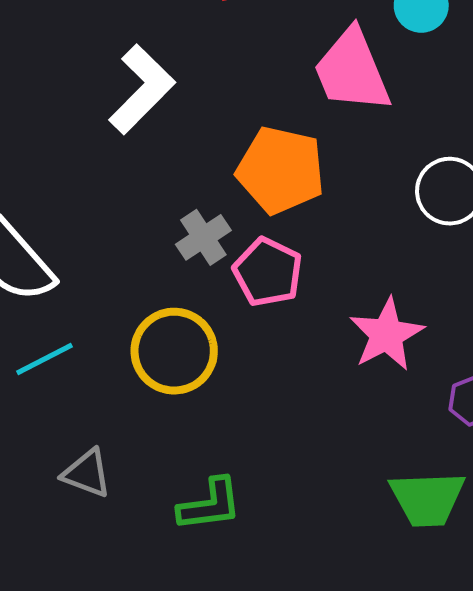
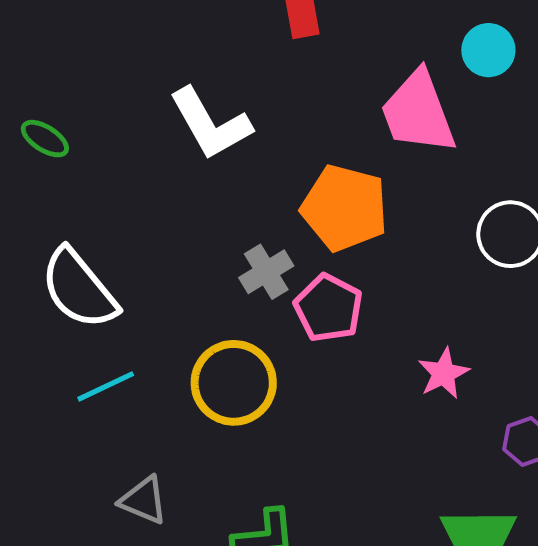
white L-shape: (142, 89) -> (210, 124), turned 104
pink star: (387, 334) -> (444, 373), size x0.7

